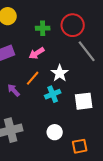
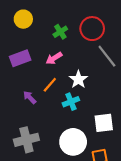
green cross: (43, 28) -> (60, 32), turned -32
white square: (84, 101) -> (104, 123), moved
white circle: (55, 132) -> (73, 142), size x1.6

